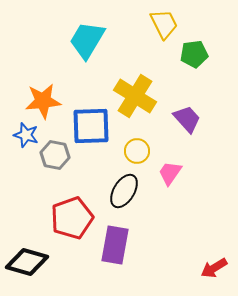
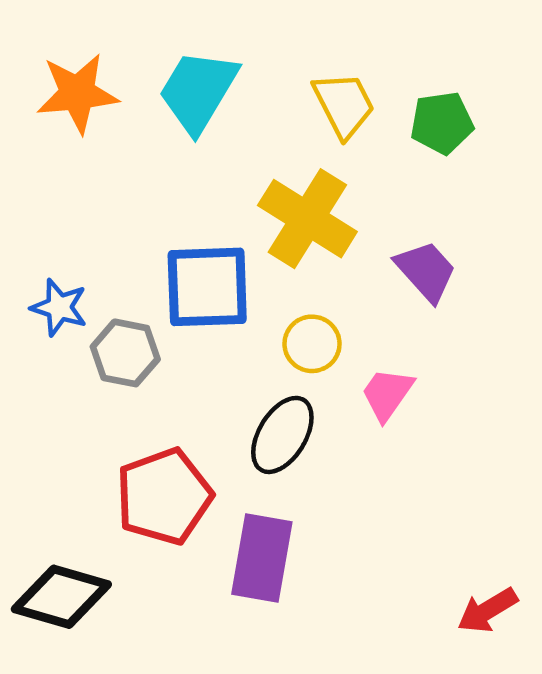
yellow trapezoid: (164, 24) -> (344, 105), moved
orange star: (43, 101) -> (77, 93), moved

